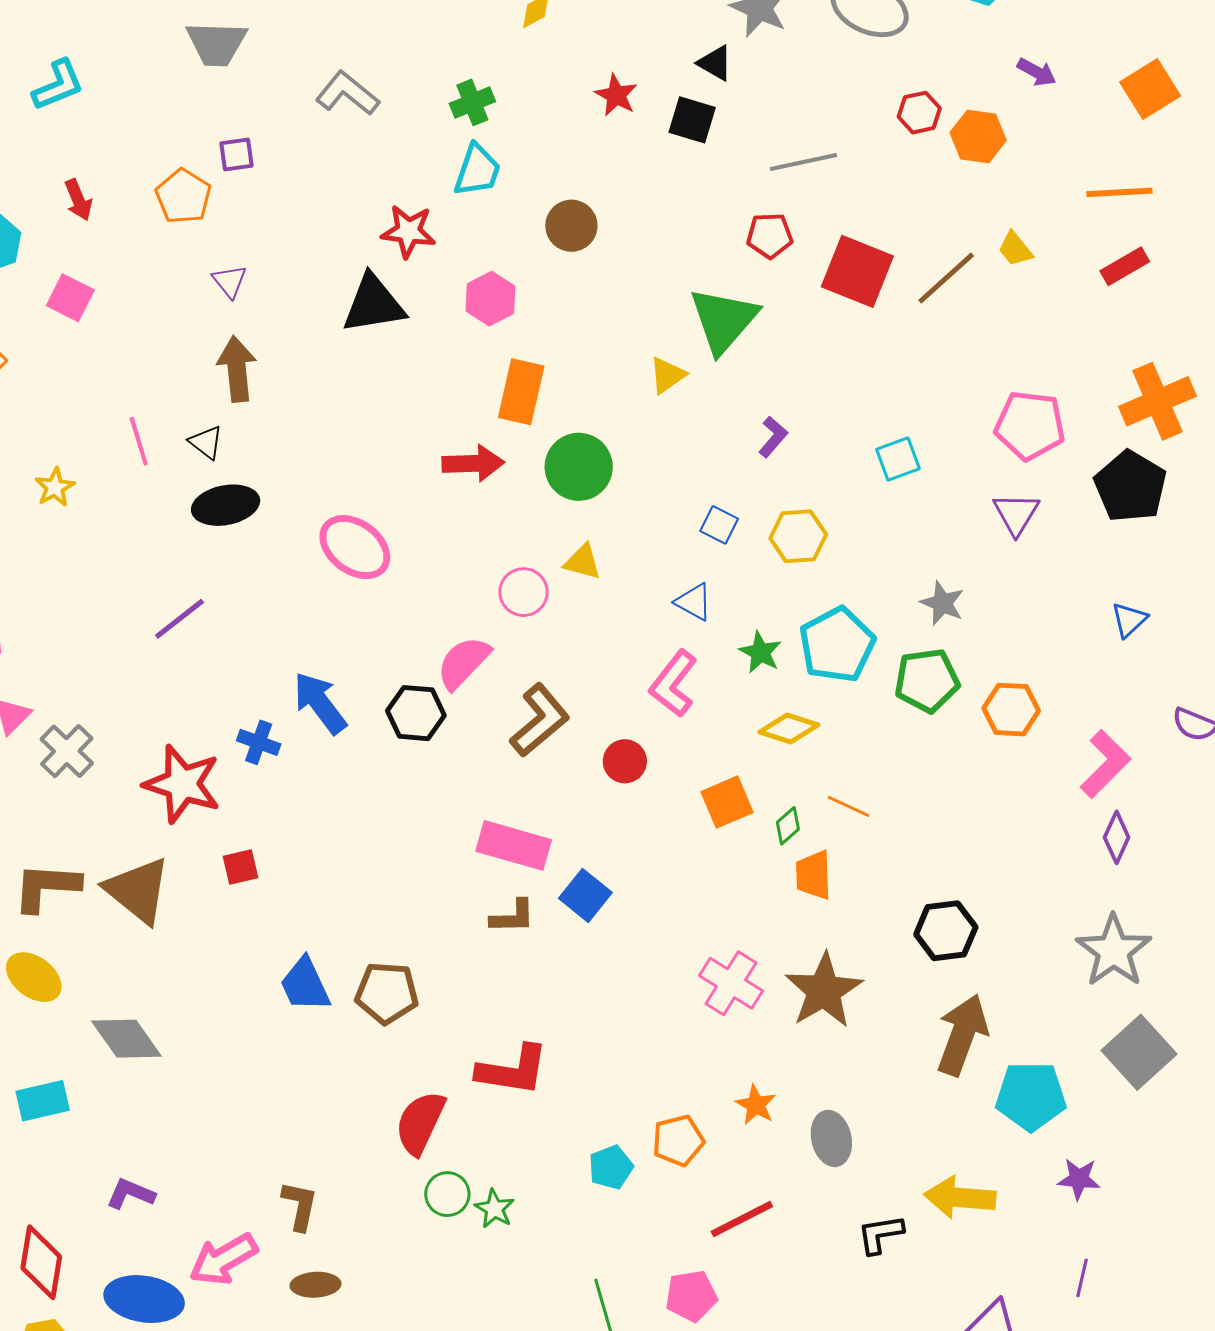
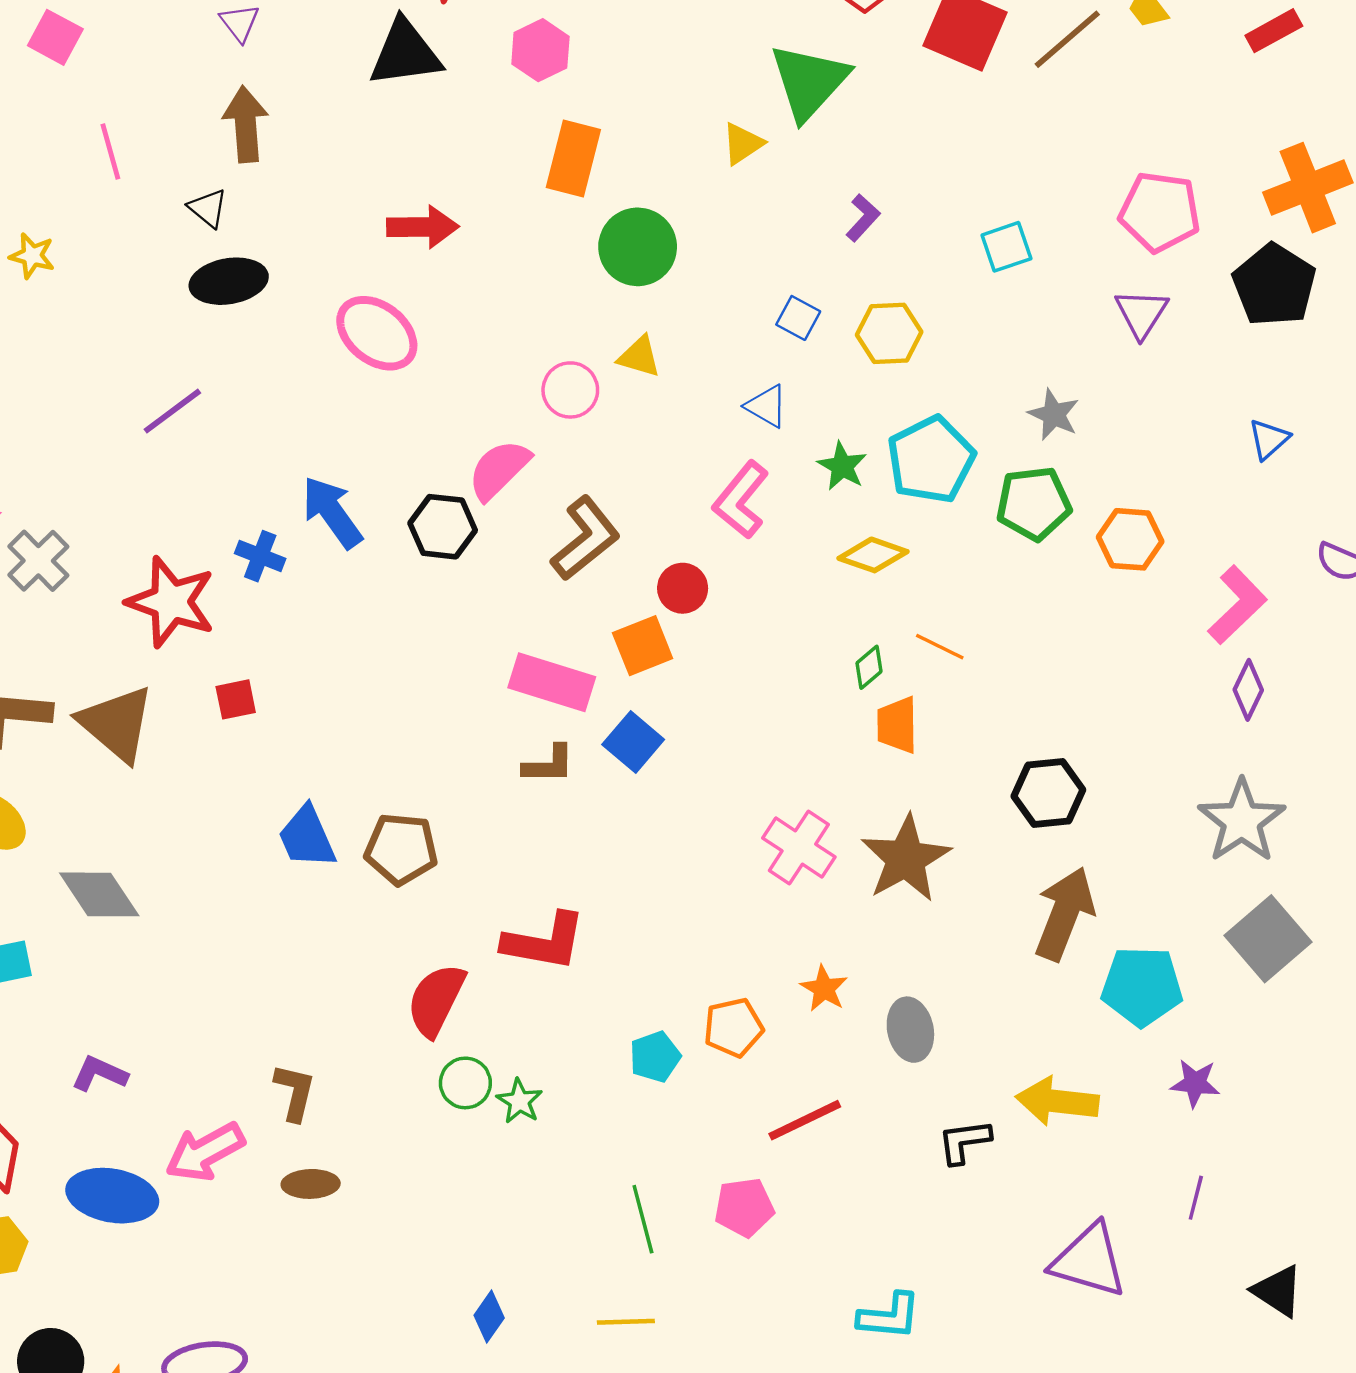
pink line: (139, 441) -> (110, 151), moved
red arrow: (473, 463) -> (423, 227), moved
yellow star: (55, 487) -> (32, 256), turned -30
orange square: (727, 802) -> (643, 646), moved

